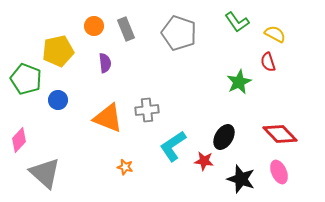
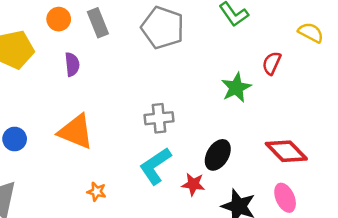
yellow semicircle: (275, 34) -> (311, 33), moved
red semicircle: (268, 62) -> (272, 63), turned 42
blue circle: (58, 100) -> (15, 139), moved
gray cross: (147, 110) -> (159, 118), moved

